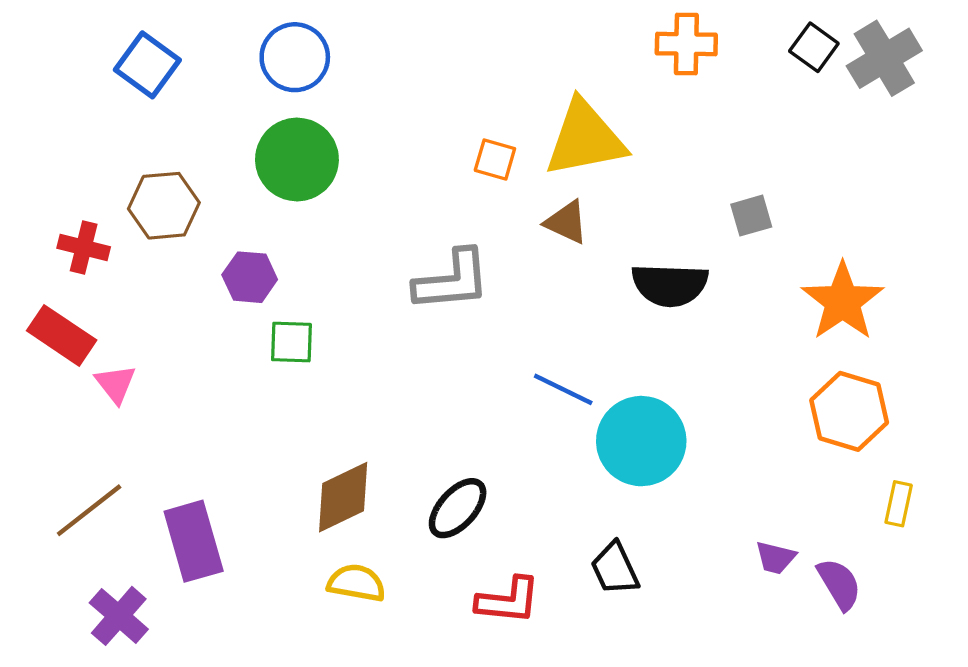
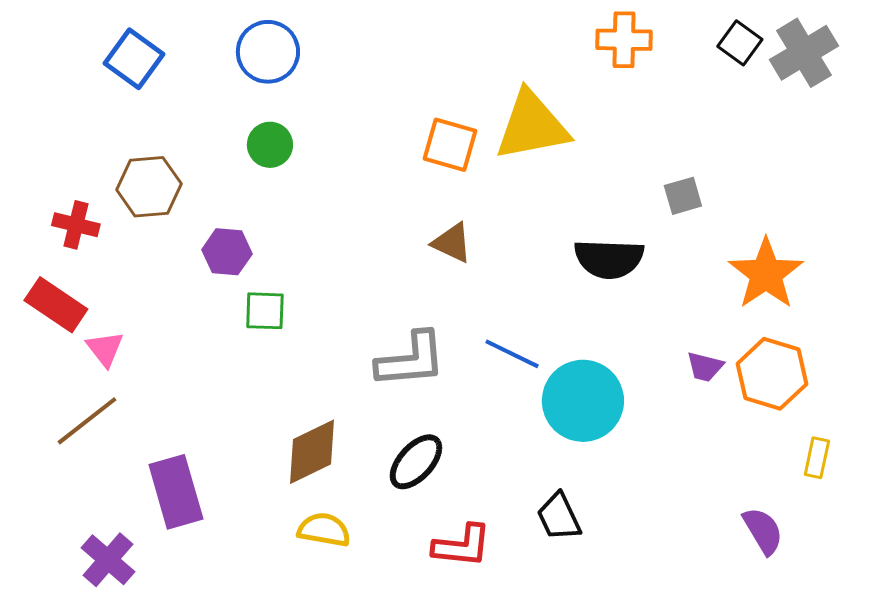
green circle: (297, 159) -> (270, 145), size x0.6
orange square: (495, 159) -> (450, 145), size x1.4
brown triangle: (566, 222) -> (452, 243), moved
gray L-shape: (452, 280) -> (411, 360), moved
brown line: (89, 510) -> (87, 421), moved
purple trapezoid: (775, 558) -> (705, 367), moved

